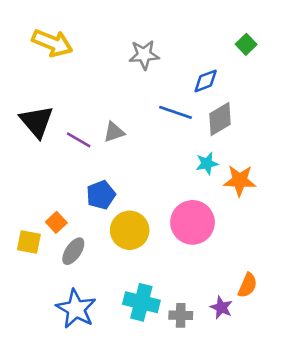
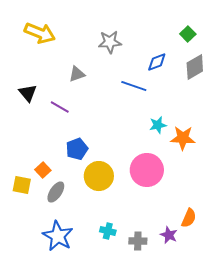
gray diamond: (220, 119) -> (195, 67), moved
black triangle: (37, 122) -> (28, 93), size x0.7
gray triangle: (114, 132) -> (77, 74), moved
cyan cross: (141, 302) -> (108, 231), size x0.6

